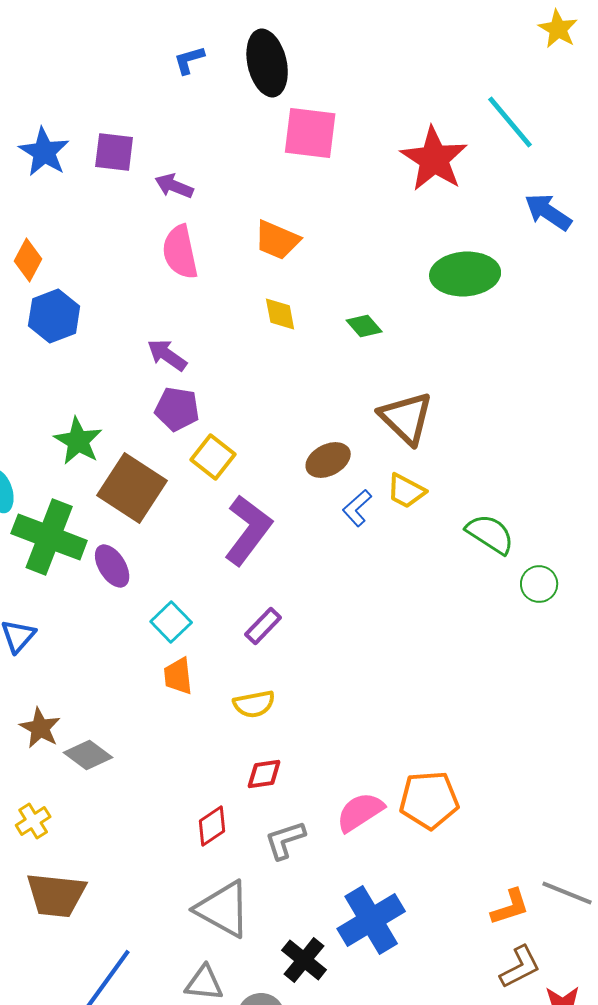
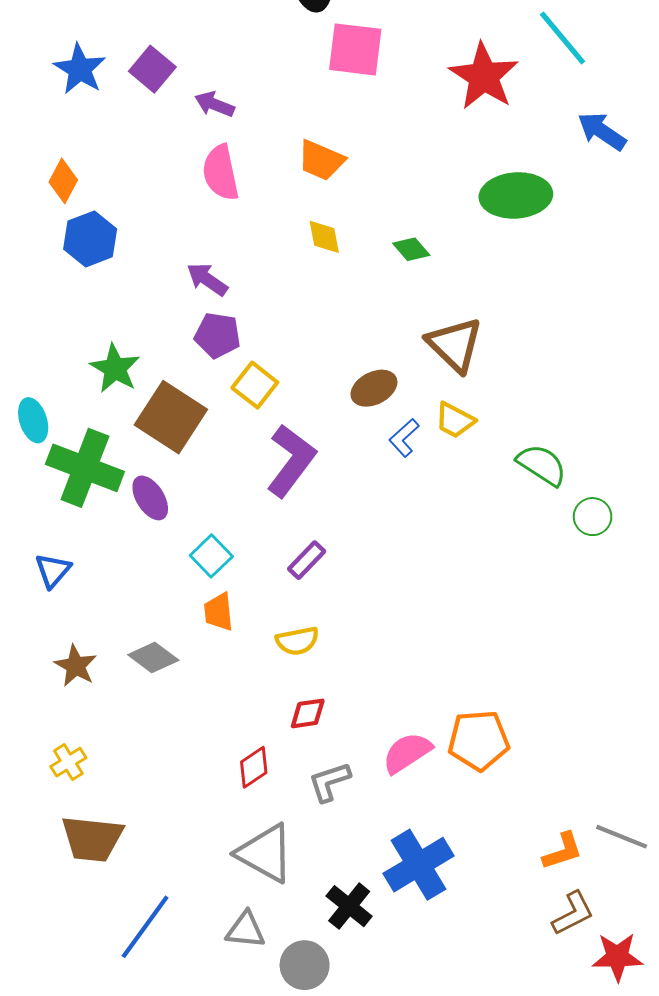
purple square: (114, 152) -> (152, 69), turned 33
gray diamond: (88, 755) -> (153, 657), moved

